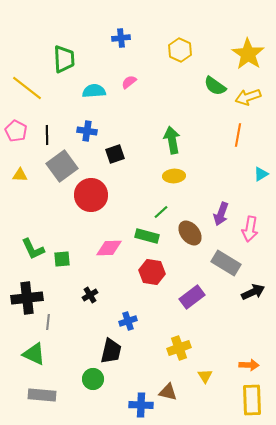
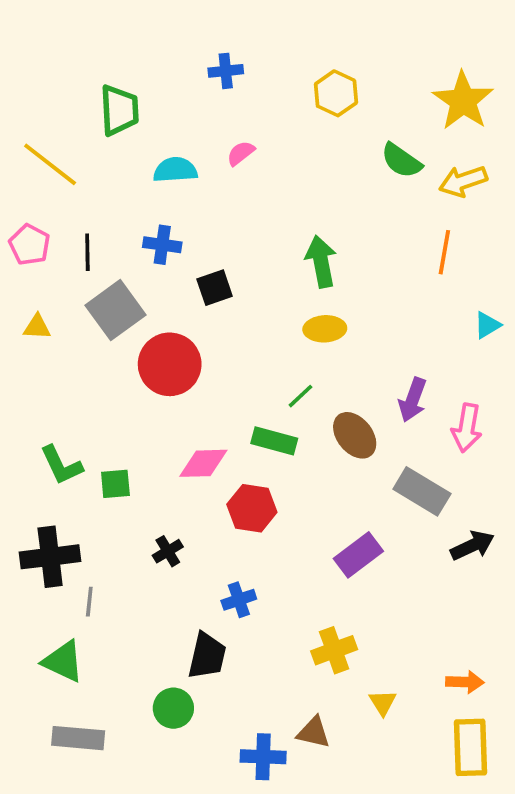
red hexagon: (152, 272) -> (252, 508), moved

